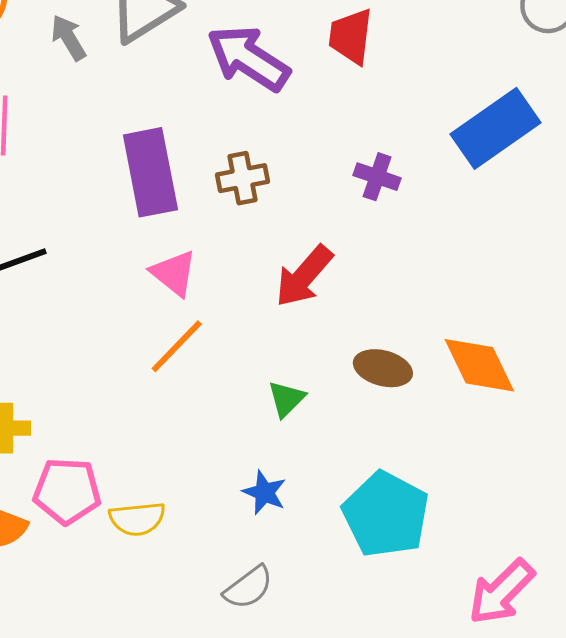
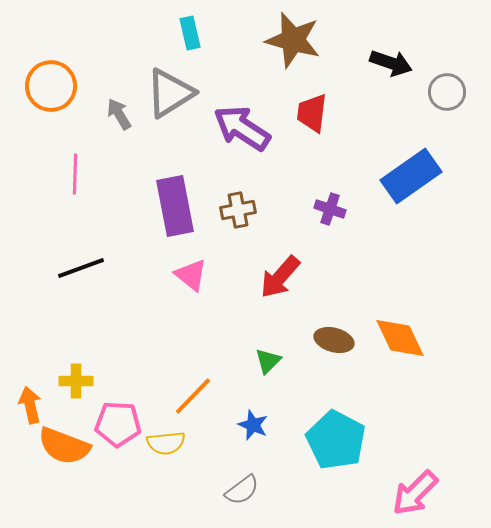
orange line: (177, 346) -> (193, 396), moved

